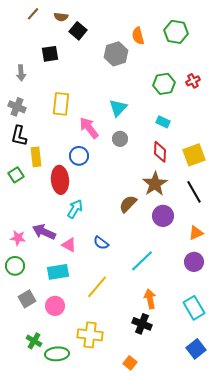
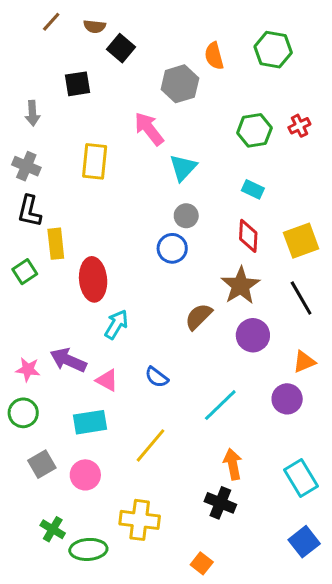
pink arrow: (89, 128) -> (149, 129), moved
blue circle: (79, 156) -> (172, 248), moved
purple circle: (194, 262) -> (287, 399), moved

